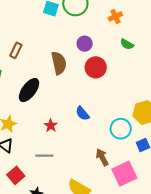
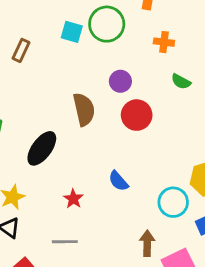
orange cross: (115, 16) -> (164, 42), turned 32
brown rectangle: (16, 50) -> (21, 50), moved
brown arrow: (102, 157) -> (147, 243), turned 30

